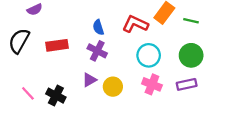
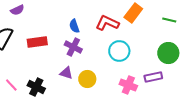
green line: (191, 21) -> (169, 20), moved
green circle: (191, 55) -> (168, 53), moved
purple triangle: (89, 80) -> (66, 73), turned 48
pink cross: (152, 84) -> (128, 85), moved

